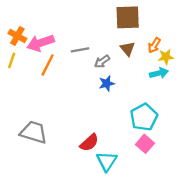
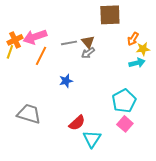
orange cross: (17, 36) -> (15, 40), moved, turned 35
brown triangle: (128, 49) -> (88, 42), moved
blue star: (107, 84) -> (66, 81), moved

